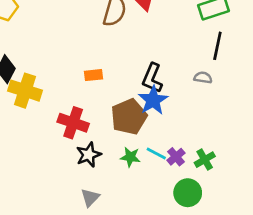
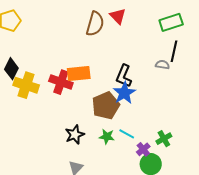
orange rectangle: (93, 75) -> (79, 73), size x1.6
gray semicircle: (203, 78) -> (162, 65), moved
red cross: (73, 123) -> (61, 82), moved
purple cross: (176, 157) -> (143, 149), moved

